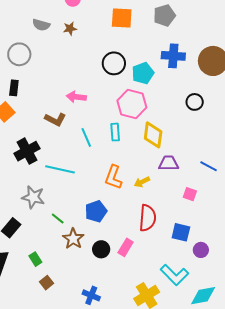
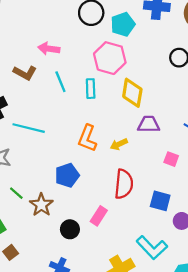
cyan line: (86, 137) -> (60, 82), moved
green line: (58, 219) -> (16, 193), moved
black circle: (101, 249) -> (70, 229), moved

